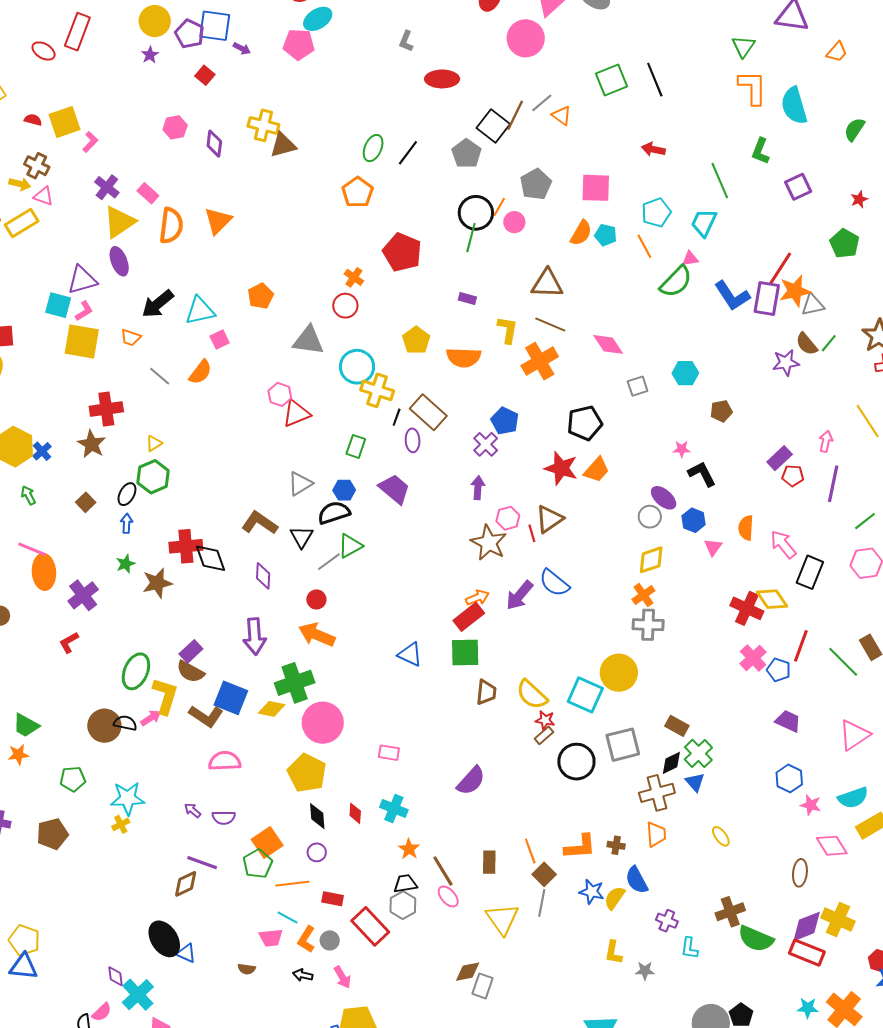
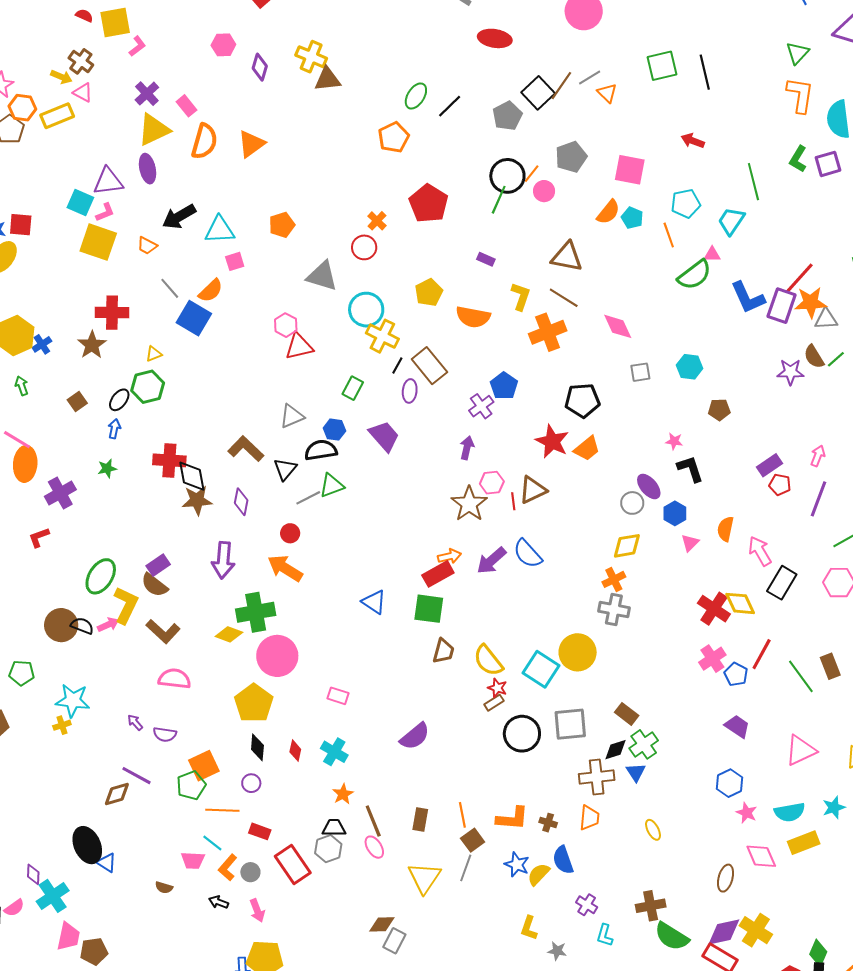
purple square: (798, 187) -> (828, 164), moved
brown star: (157, 583) -> (197, 500), moved
blue square: (231, 698) -> (194, 318), moved

